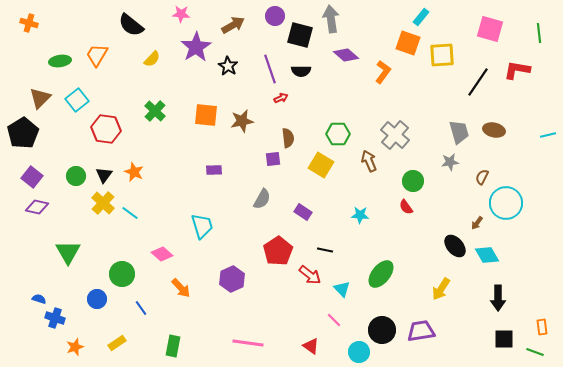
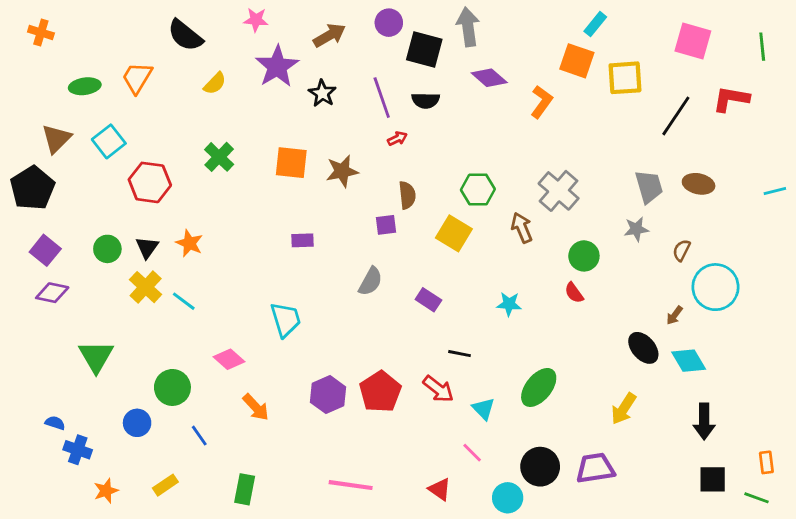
red pentagon: (278, 251) -> (380, 392), moved

